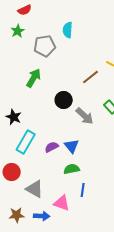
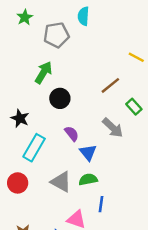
brown line: (91, 77) -> (110, 85), moved
black circle: (64, 100) -> (60, 98), moved
gray arrow: (85, 116) -> (113, 128), moved
purple semicircle: (52, 147) -> (72, 134), moved, turned 80
gray triangle: (35, 189) -> (61, 182), moved

